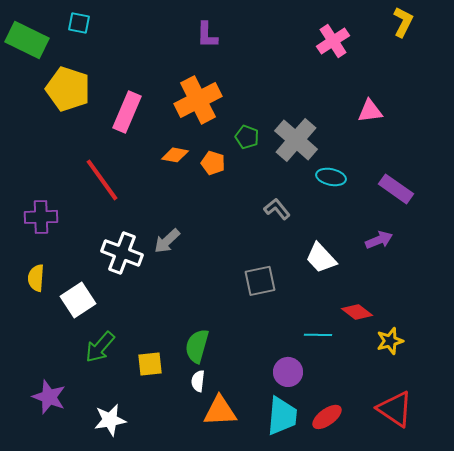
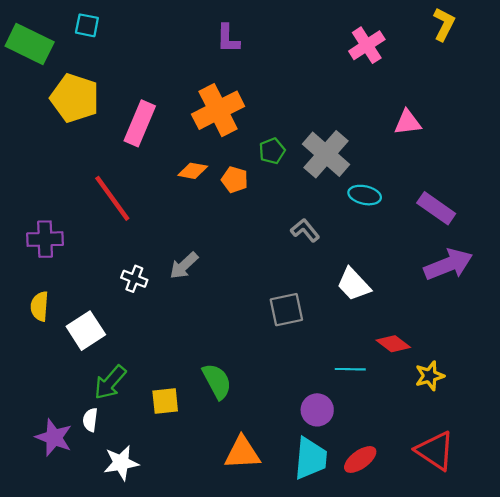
green pentagon: (247, 137) -> (272, 151), turned 30
purple arrow: (379, 240) -> (448, 264), moved, size x1.6
white cross: (122, 253) -> (134, 279), size x0.6
green semicircle: (197, 346) -> (217, 381), turned 136
white semicircle: (198, 381) -> (90, 420), moved

